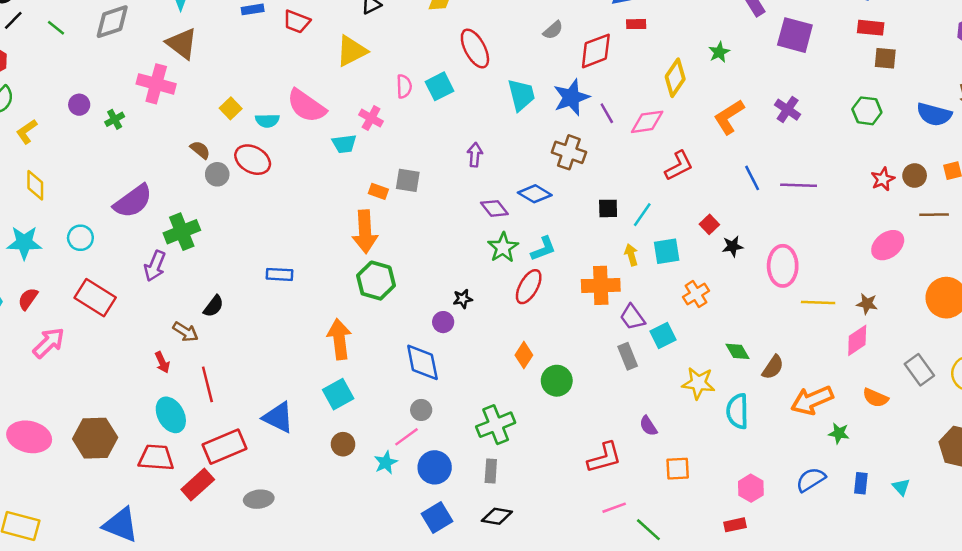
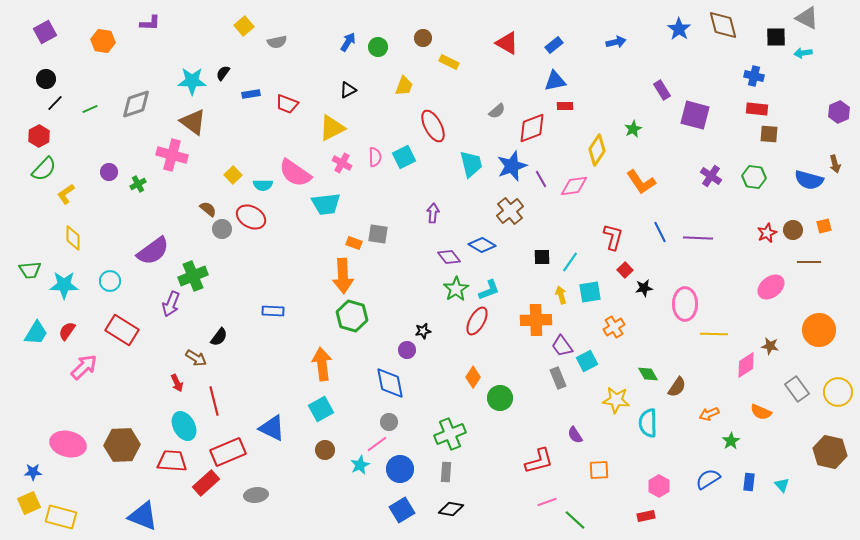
green line: (56, 28) -> (90, 109), turned -63
purple cross: (788, 110) -> (711, 176), moved
orange L-shape: (729, 117) -> (641, 182), turned -92
pink cross: (371, 118) -> (342, 163), moved
cyan trapezoid: (344, 144) -> (326, 204), size x1.4
brown cross: (569, 152) -> (510, 211), turned 32
red L-shape: (679, 166) -> (613, 237), moved, turned -48
brown star: (867, 304) -> (770, 346), moved
orange arrow: (812, 400) -> (709, 414), size x0.6
green star: (839, 433) -> (731, 441), turned 30

